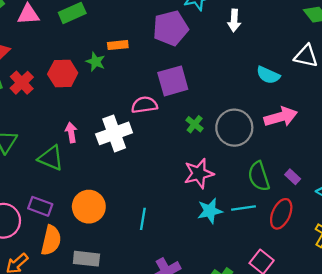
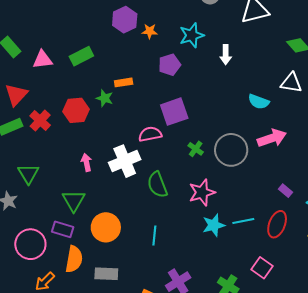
purple pentagon: (171, 28) -> (170, 65), size x0.7
green triangle: (51, 158) -> (74, 201), moved, turned 40
green semicircle: (259, 176) -> (157, 185), moved

